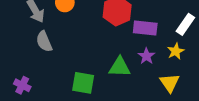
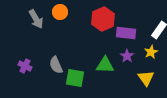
gray semicircle: (44, 41) -> (56, 65), moved
purple cross: (22, 85) -> (25, 66), moved

